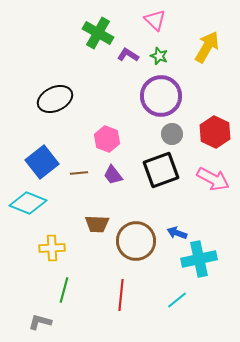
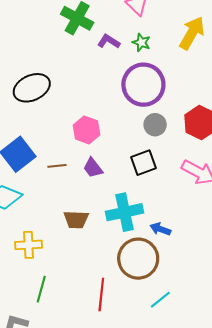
black square: (161, 170) -> (143, 163), size x0.7
brown circle: (136, 241) -> (138, 259), moved
cyan cross: (199, 259) -> (124, 212), moved

